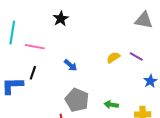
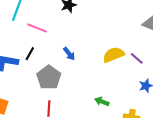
yellow semicircle: (113, 58) -> (113, 55), size x1.5
gray pentagon: (77, 100) -> (49, 77), moved

